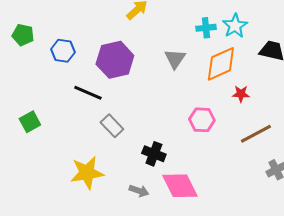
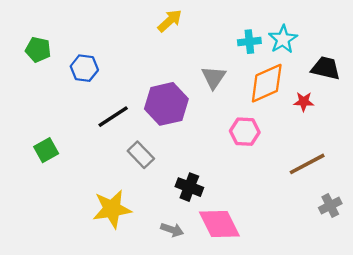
purple hexagon: (115, 60) -> (166, 104), moved
black line: (88, 93) -> (113, 117), turned -56
red star: (241, 94) -> (304, 102), moved
pink hexagon: (202, 120) -> (245, 132), moved

